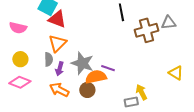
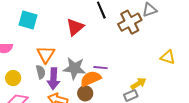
red triangle: (57, 19) -> (75, 27), moved, turned -48
purple arrow: (60, 69) -> (53, 79), size x1.5
yellow arrow: (141, 92) -> (138, 84), turned 98

